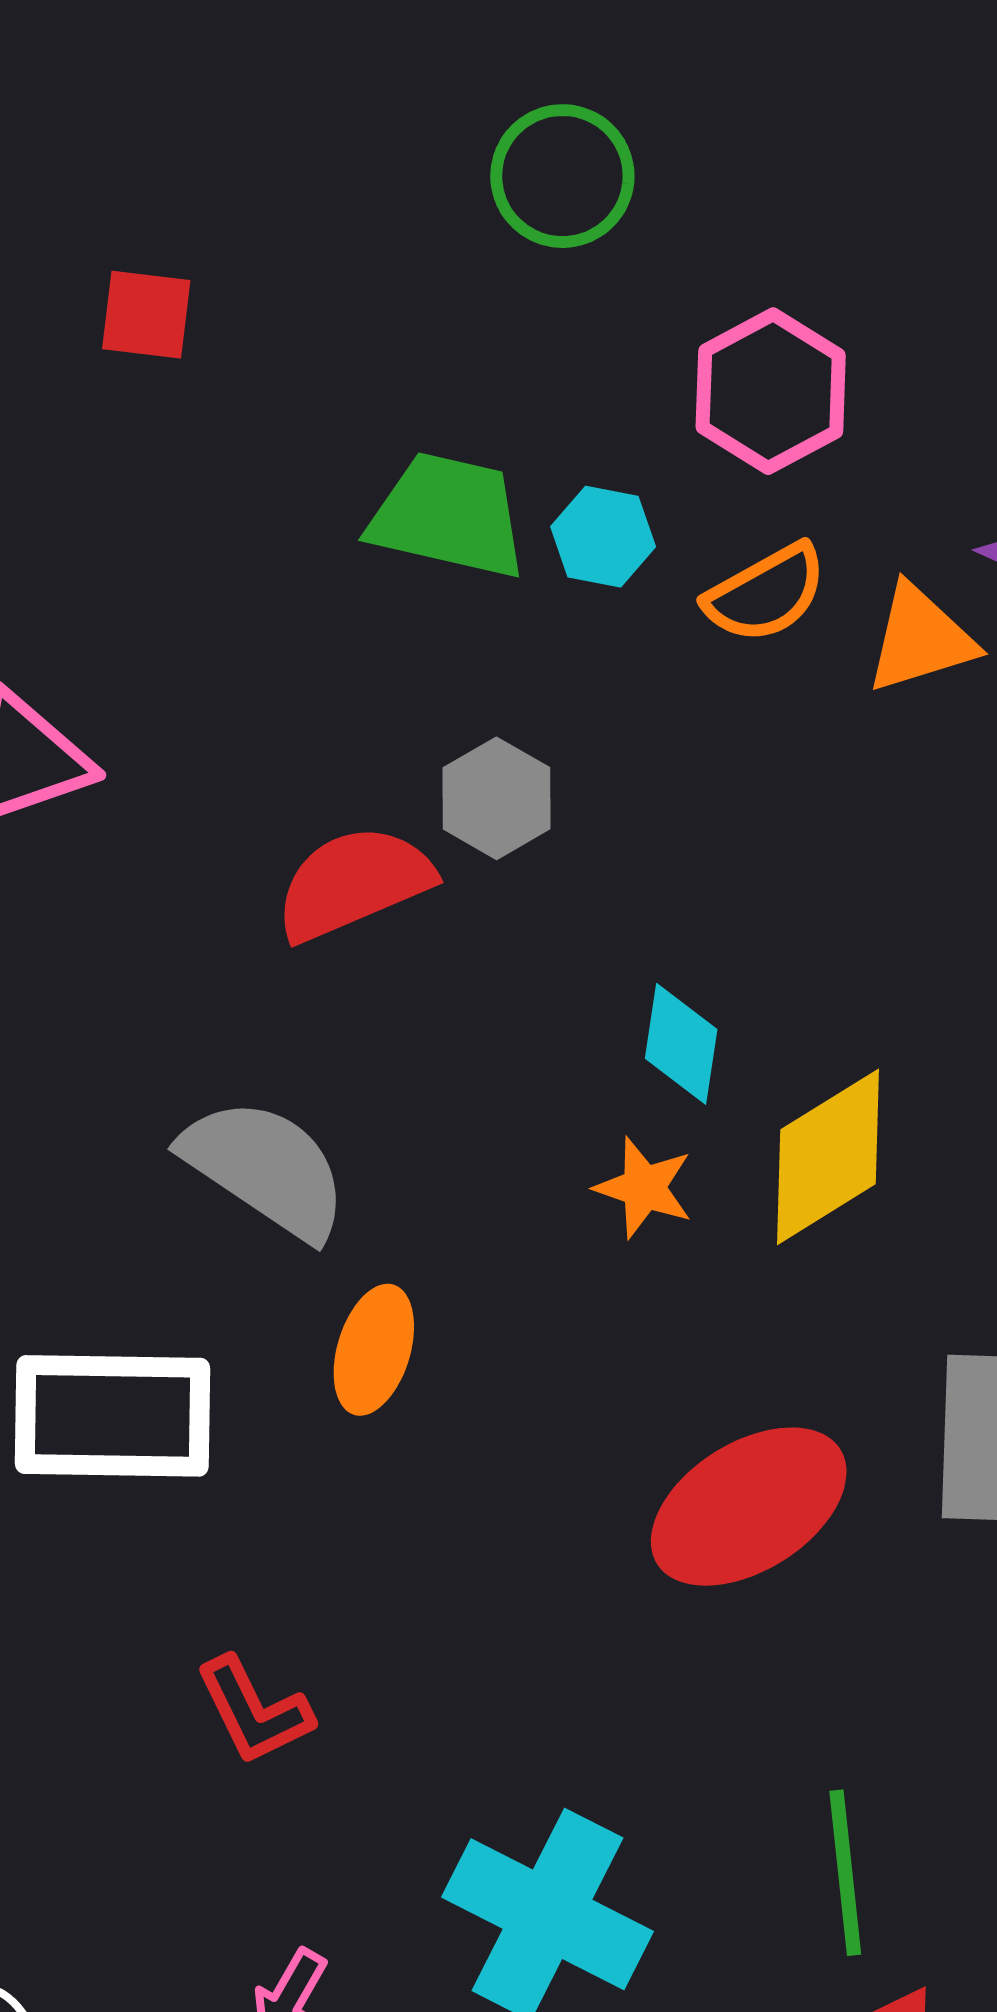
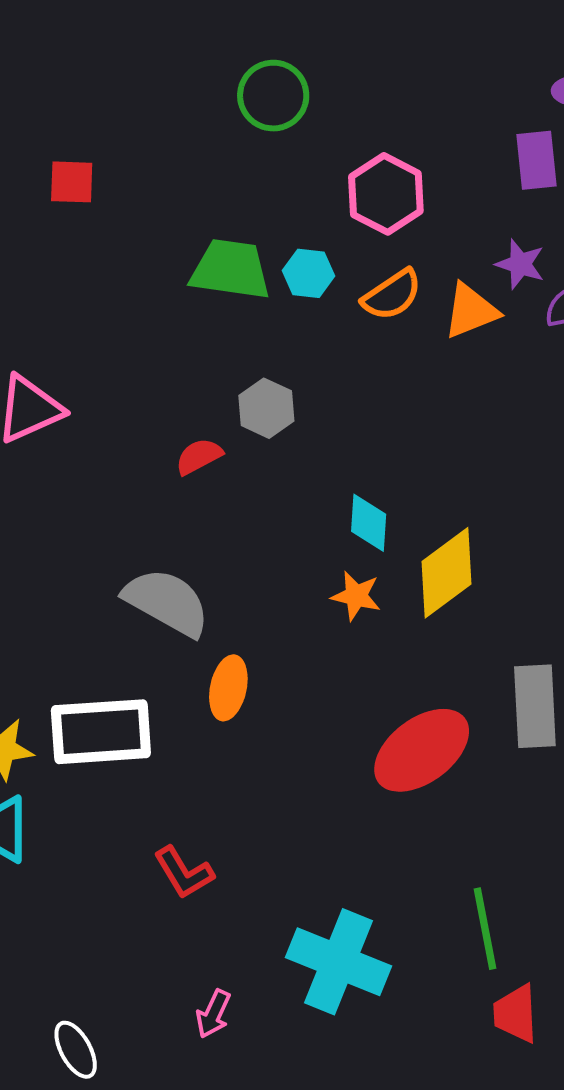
red semicircle: (354, 883) -> (199, 456), size x0.6

